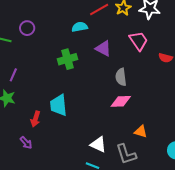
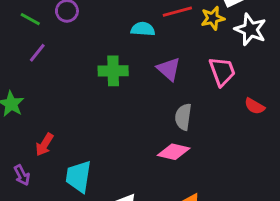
purple line: (13, 75) -> (37, 53), moved
cyan trapezoid: (59, 105) -> (79, 176), moved

